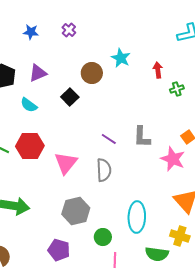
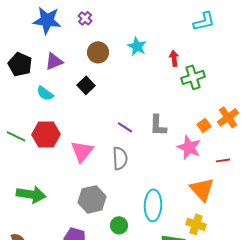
blue star: (31, 32) -> (47, 20), size x1.8
brown circle: (92, 73) -> (98, 52), moved
green cross: (177, 89) -> (193, 77), size x1.6

